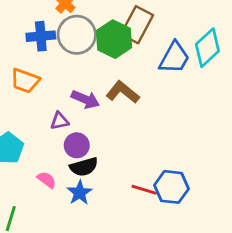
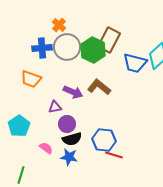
blue trapezoid: (174, 58) -> (135, 63), turned 75
blue hexagon: (171, 187) -> (104, 140), moved
blue star: (80, 193) -> (69, 157), turned -30

